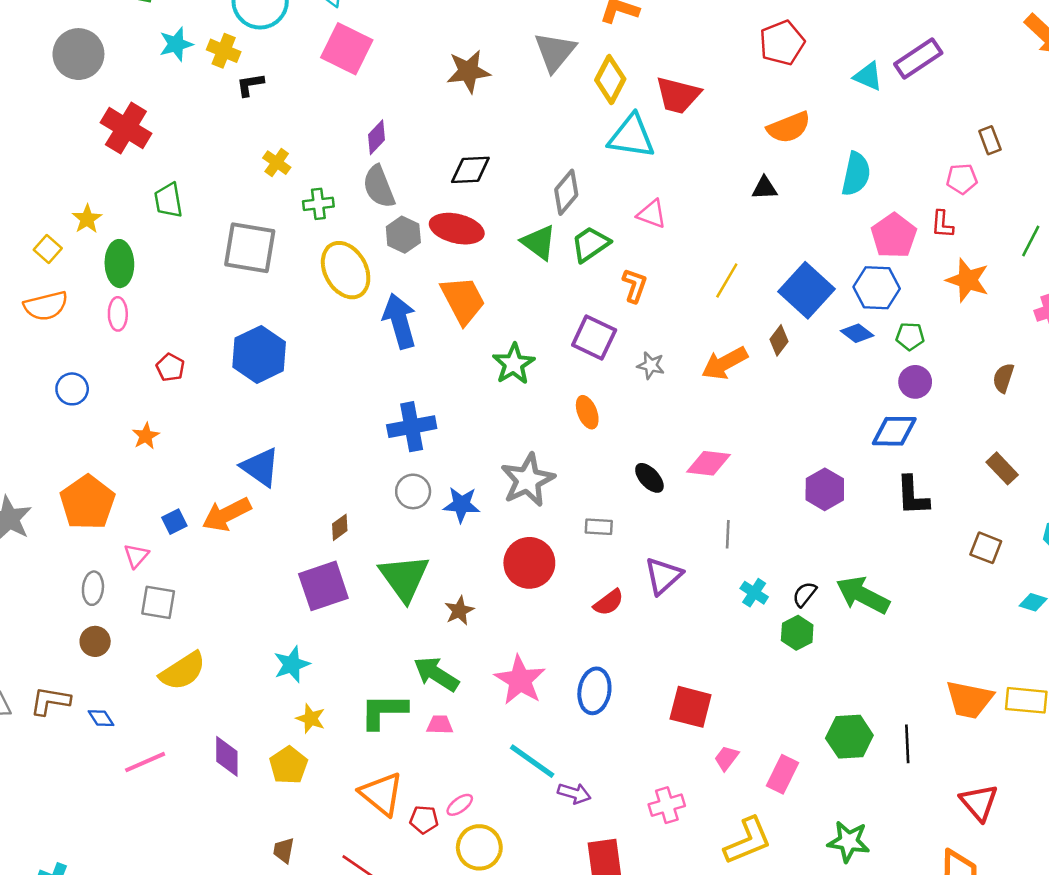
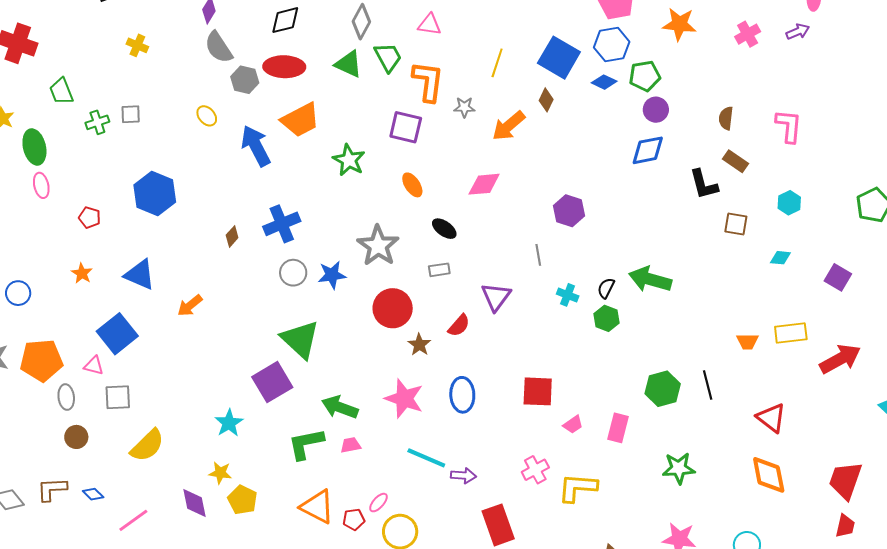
green cross: (318, 204) -> (97, 122), moved
green trapezoid: (590, 244) -> (388, 57), turned 108
gray square: (250, 248) -> (131, 114), size x0.5
yellow ellipse: (346, 270) -> (207, 116), size x0.5
orange L-shape: (635, 285) -> (428, 81), size x1.6
orange trapezoid: (463, 300) -> (300, 120), turned 102
green pentagon: (910, 336) -> (645, 76), size x1.4
gray star: (651, 365) -> (464, 107), moved
brown semicircle: (1003, 378) -> (726, 118), moved
blue circle: (72, 389) -> (18, 293), moved
pink diamond: (709, 463) -> (484, 184), moved
blue triangle: (260, 467) -> (140, 275), moved
black ellipse: (649, 478) -> (444, 229), moved
purple hexagon: (825, 489) -> (569, 211), moved
black L-shape: (912, 496) -> (704, 184), moved
orange pentagon: (88, 502) -> (41, 360), moved, turned -30
orange arrow: (227, 514) -> (190, 306), moved, size x0.7
blue square: (174, 522) -> (117, 334), size x2.0
brown diamond: (340, 527) -> (232, 236), moved
pink triangle: (136, 556) -> (94, 366), turned -45
purple square: (323, 586) -> (272, 382), moved
brown star: (459, 611) -> (419, 345), moved
orange trapezoid: (969, 700) -> (748, 342), size x0.6
yellow star: (311, 719) -> (220, 473), moved
pink trapezoid: (726, 758) -> (573, 425), turned -150
yellow L-shape: (748, 841) -> (577, 488), moved, turned -141

